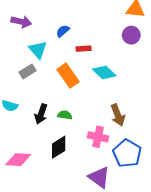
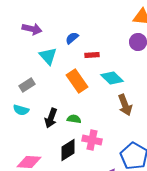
gray rectangle: (27, 71) -> (27, 85), moved
brown arrow: (118, 115) -> (125, 105), moved
pink cross: (98, 137) -> (92, 140), moved

